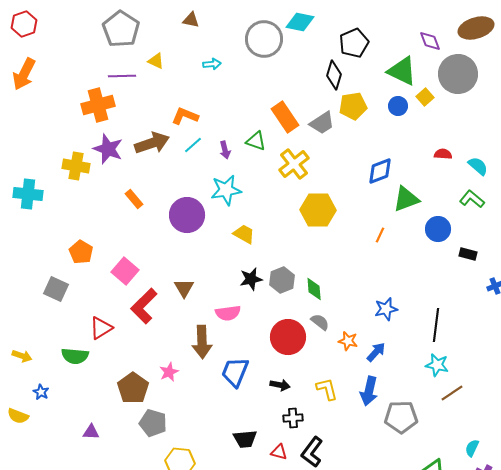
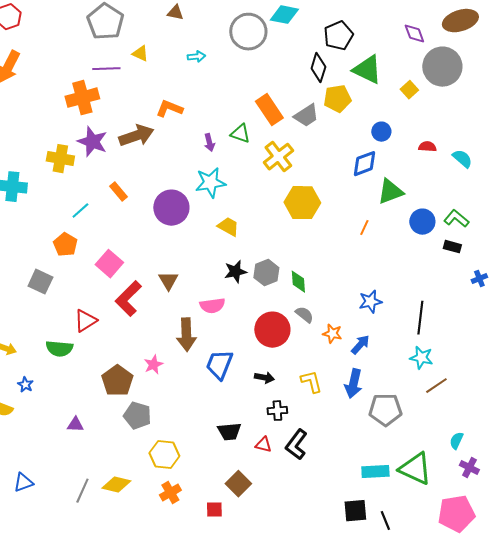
green triangle: (402, 71) -> (367, 70), moved
blue circle: (398, 106) -> (381, 132), moved
cyan line: (193, 145) -> (80, 211), moved
green L-shape: (472, 199) -> (456, 219), moved

